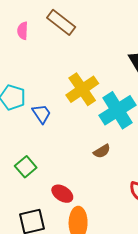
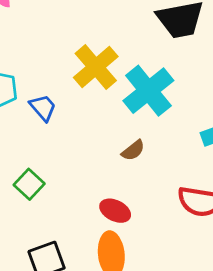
red ellipse: (62, 194) -> (115, 211), moved

